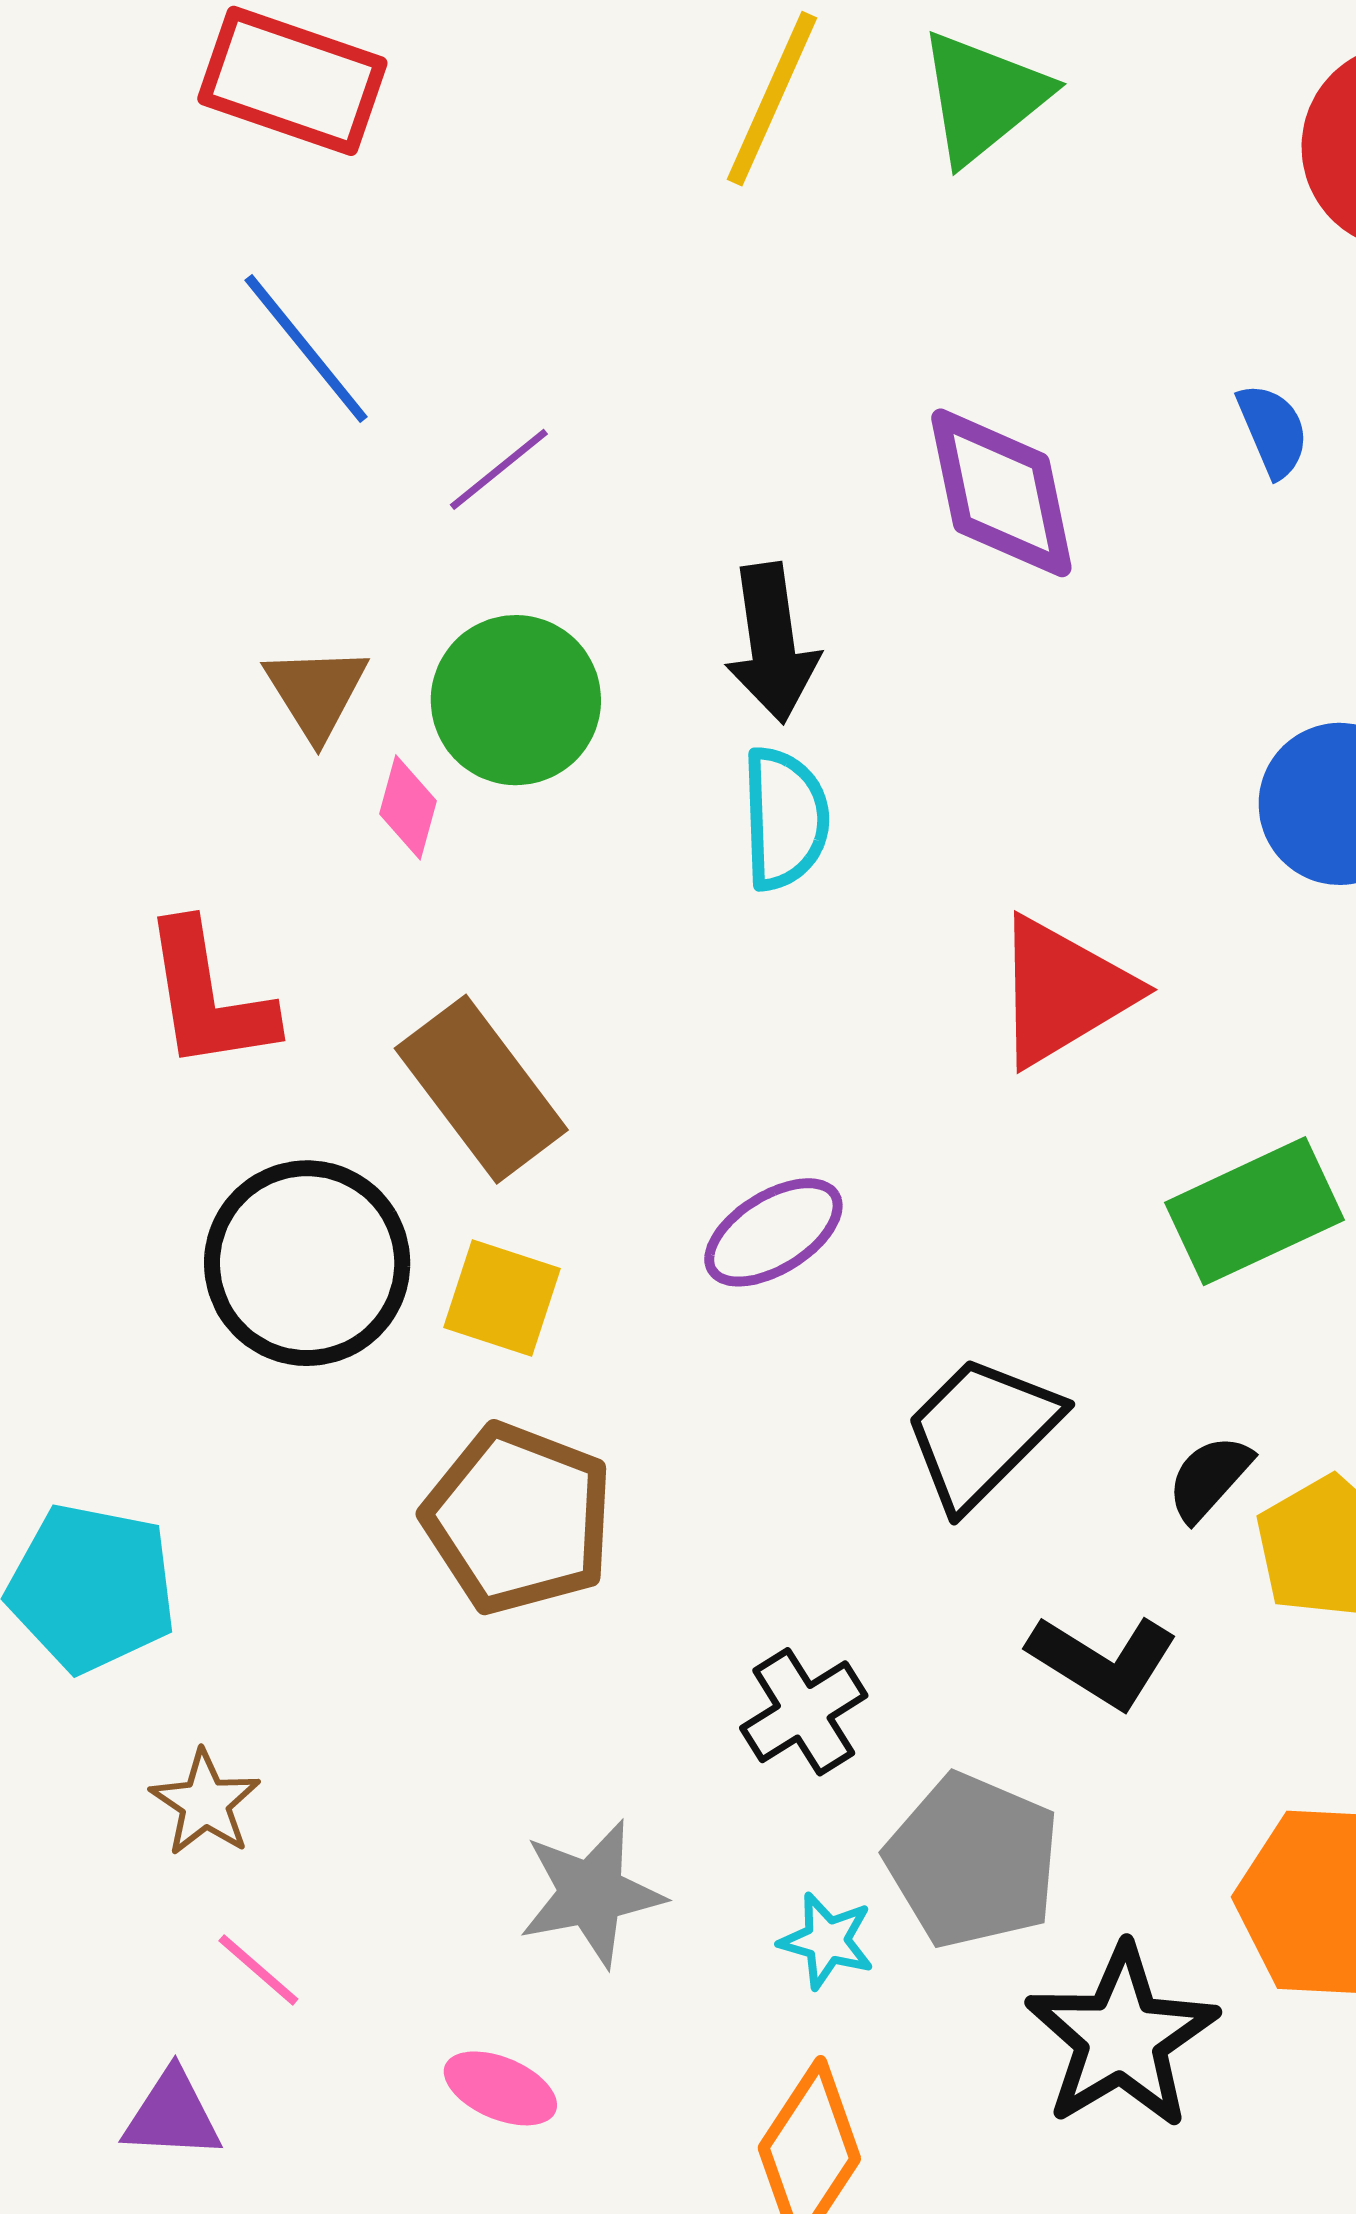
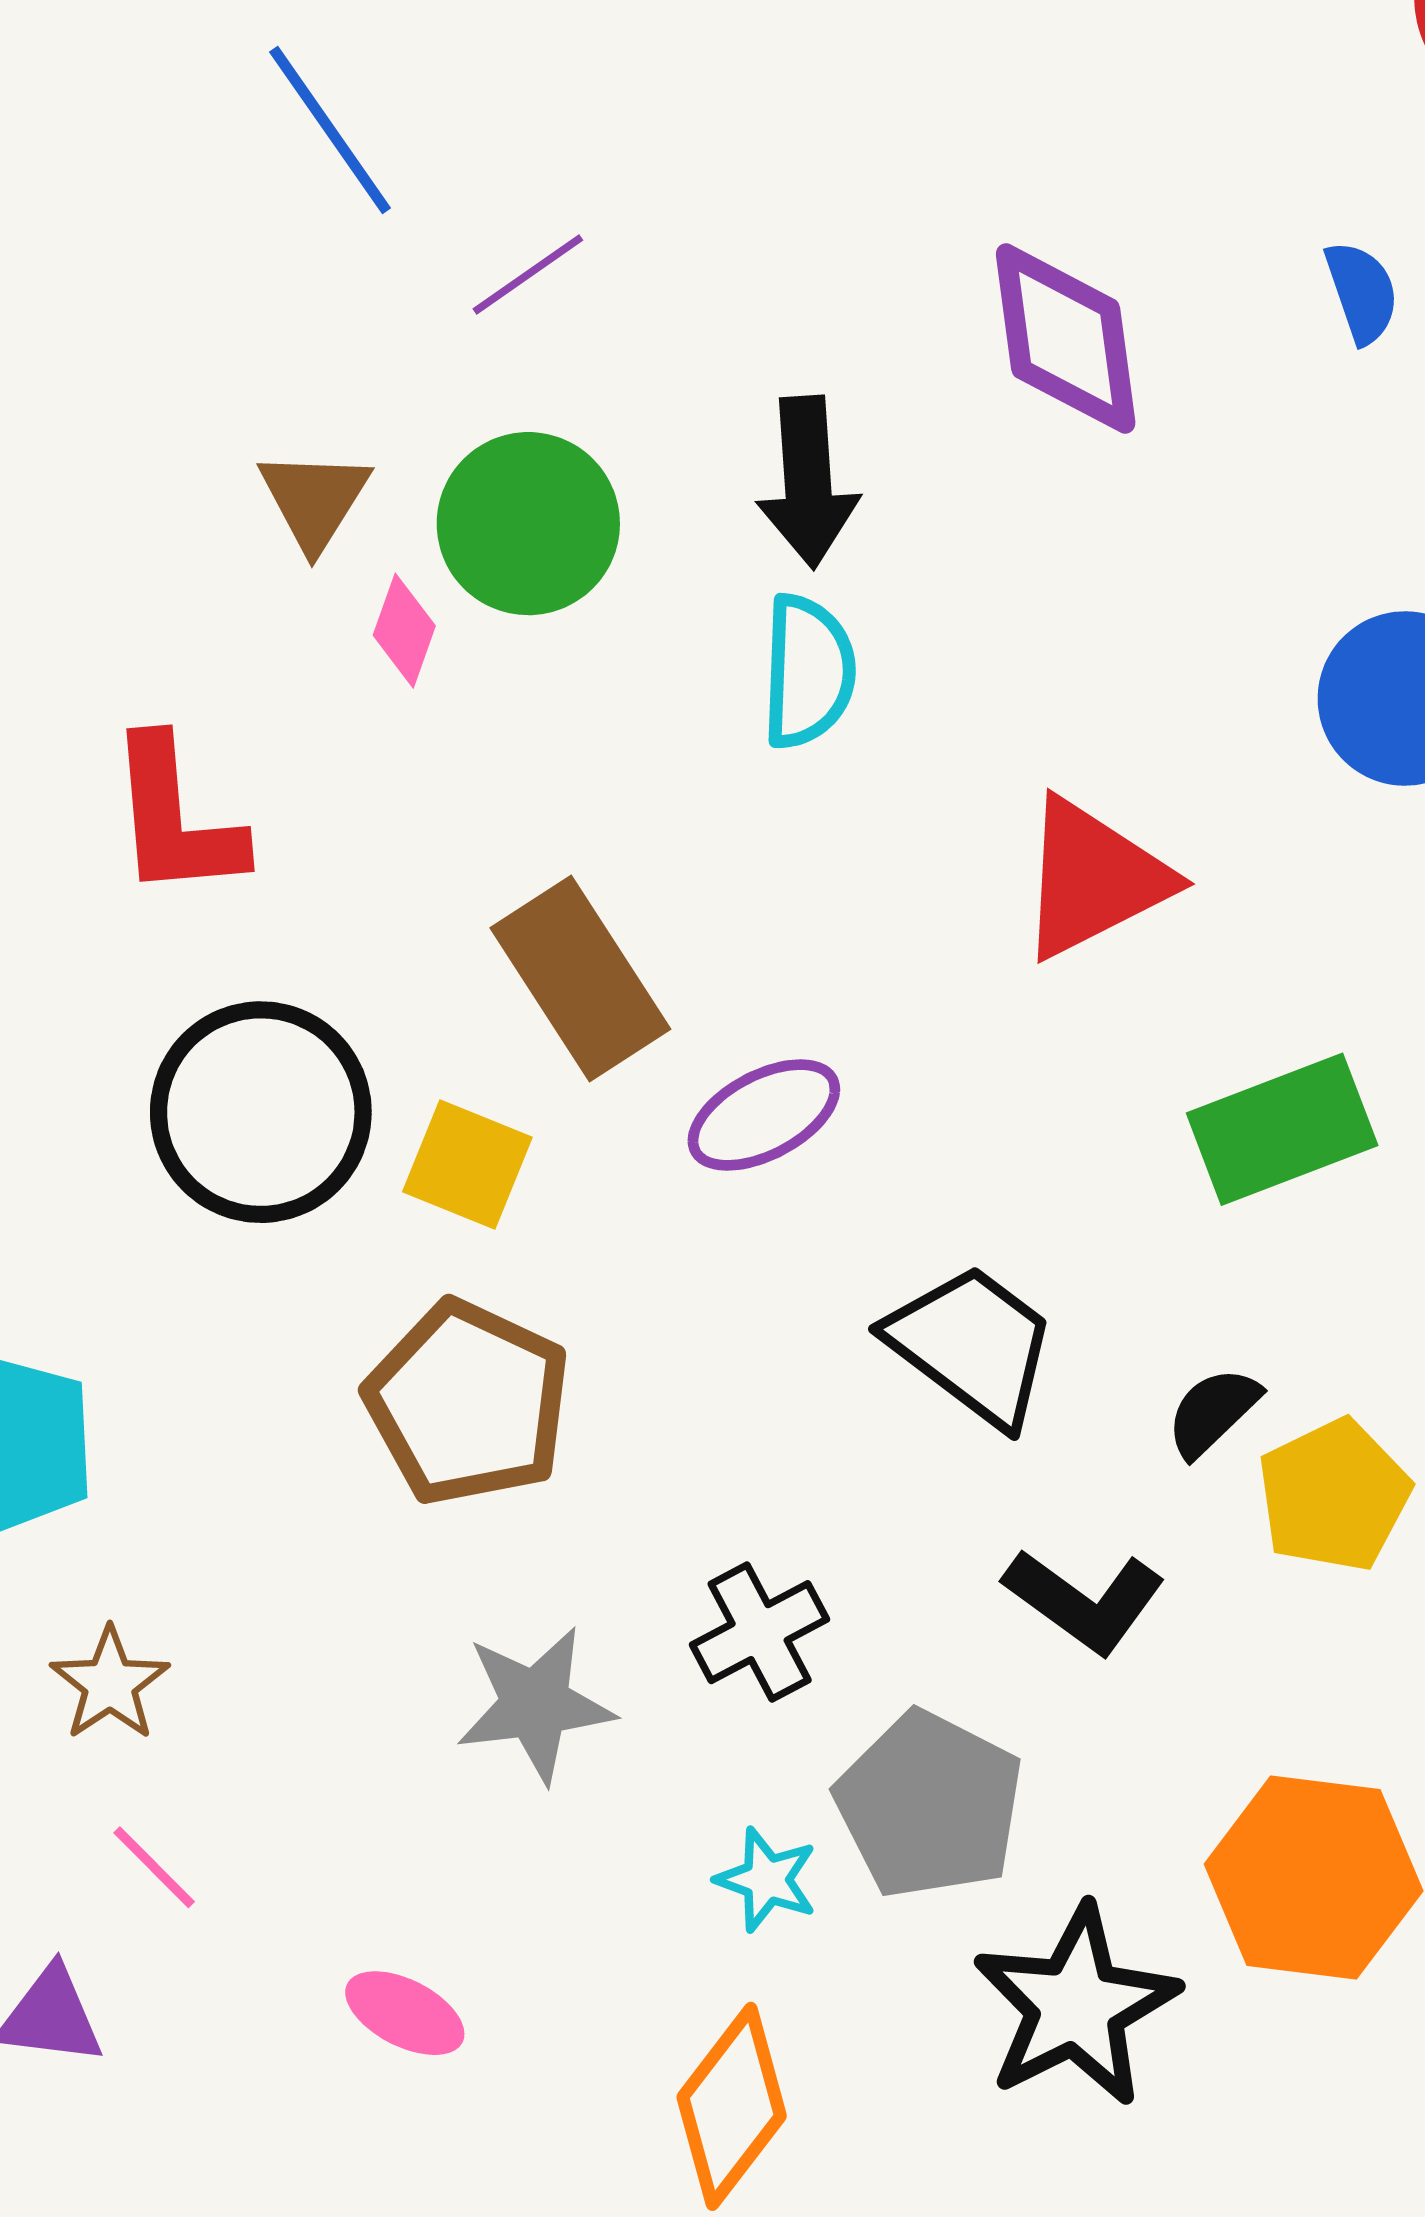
brown rectangle: (481, 1089) -> (580, 978), moved
black trapezoid: (982, 1432) -> (972, 1345), turned 78
gray star: (591, 1893) -> (535, 1704), moved

